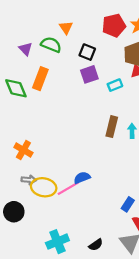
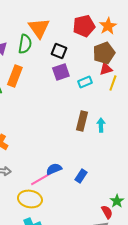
orange triangle: (66, 28) -> (39, 28), size x1.6
green semicircle: (51, 45) -> (25, 44), turned 78
yellow ellipse: (44, 187) -> (30, 199), moved
blue rectangle: (128, 204) -> (81, 176), moved

